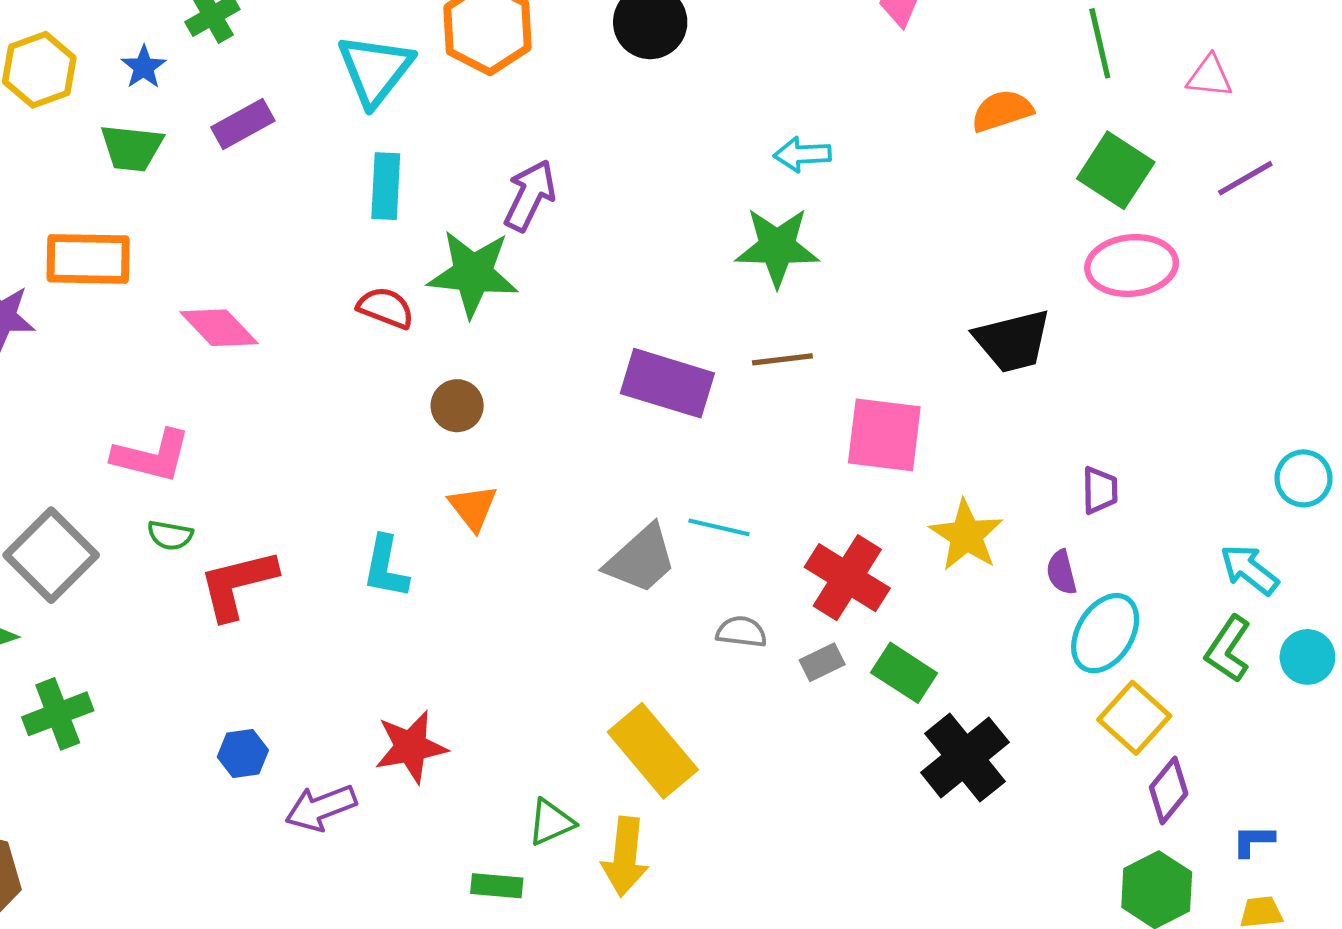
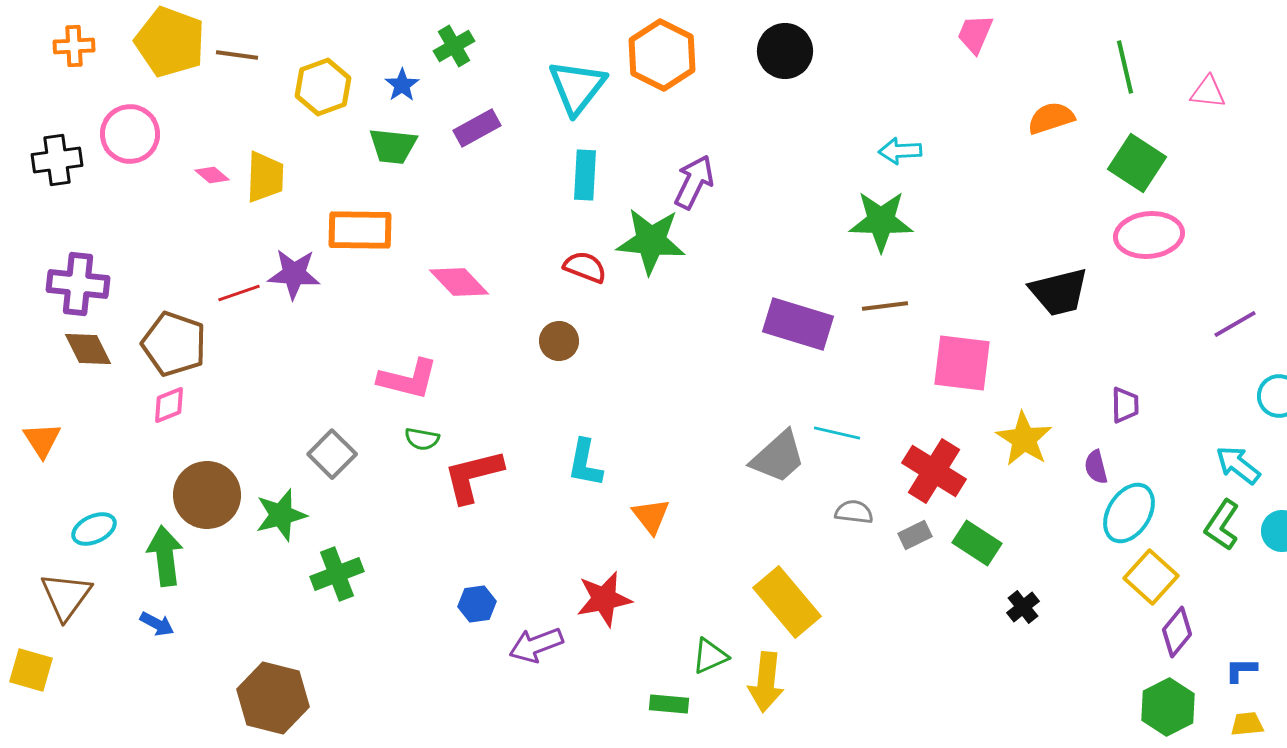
purple line: (1245, 178) -> (1235, 324), moved
brown circle: (457, 406) -> (559, 341), moved
orange triangle: (473, 508) -> (651, 516), moved
gray square: (51, 555) -> (332, 454), size x0.7
black cross: (965, 757) -> (1023, 607), size x0.5

